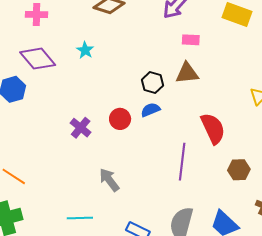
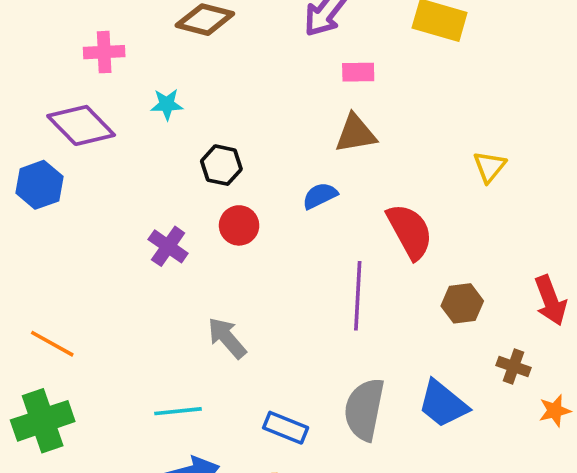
pink cross: (37, 14) -> (104, 52), moved
cyan star: (85, 50) -> (167, 104), turned -30
black hexagon: (153, 83) -> (221, 165), moved
blue semicircle: (150, 110) -> (320, 196), moved

